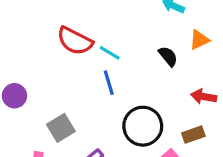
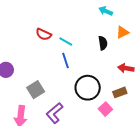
red semicircle: (75, 41) -> (44, 34), size x0.7
black semicircle: (168, 56) -> (103, 43), turned 32

